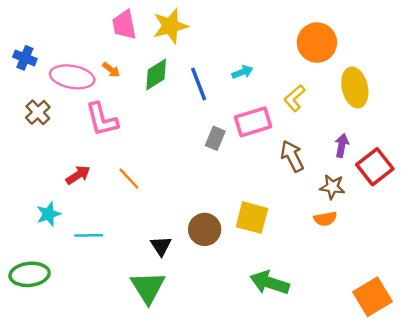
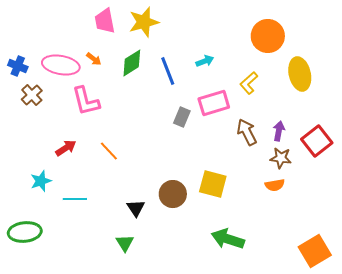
blue cross: (25, 58) -> (18, 66), moved
purple arrow: (342, 145) -> (279, 131), moved
green triangle: (148, 287) -> (125, 243), size x0.6

